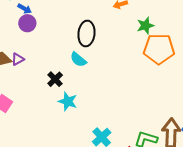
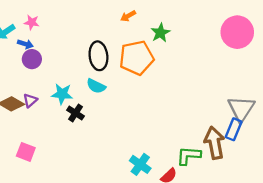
orange pentagon: (159, 49) -> (136, 58), moved
cyan star: (68, 101) -> (62, 94), moved

